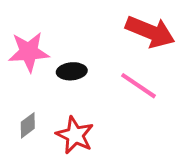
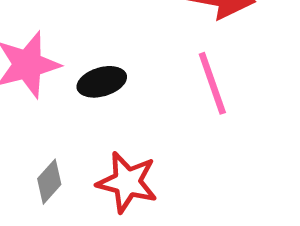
pink line: (138, 86) -> (212, 83), turned 48

